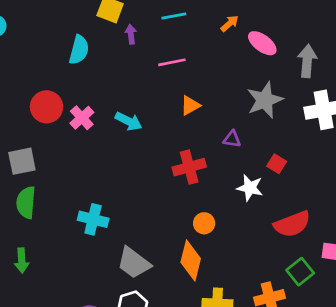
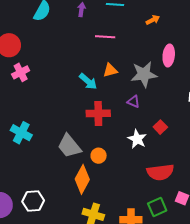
pink ellipse: (262, 43) -> (169, 55), moved, turned 45
gray star: (265, 100) -> (144, 74), moved
pink cross: (82, 118) -> (21, 72), moved
cyan arrow: (129, 121) -> (88, 81), moved
gray trapezoid: (134, 263) -> (69, 146), moved

